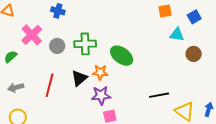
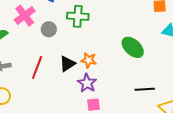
green cross: (85, 44) -> (78, 16), moved
green ellipse: (122, 56) -> (133, 47), moved
purple star: (101, 95) -> (87, 83), turned 30

